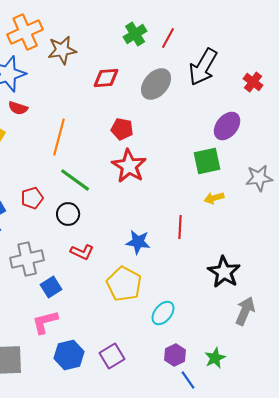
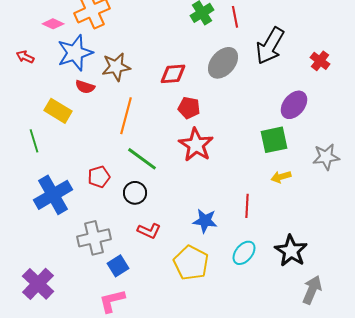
red line: (168, 38) -> (235, 17), turned -40
brown star: (62, 50) -> (116, 67), moved
red diamond: (106, 78) -> (173, 74), moved
cyan ellipse: (163, 313) -> (244, 253), moved

